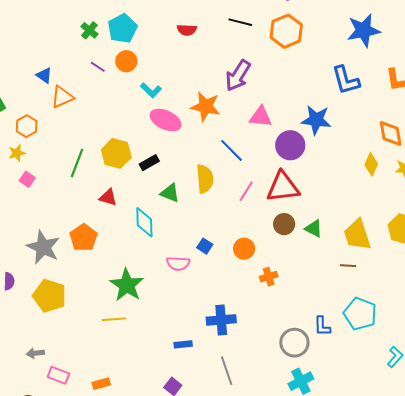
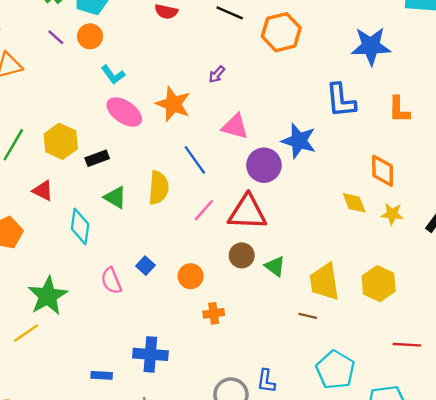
purple arrow: (238, 76) -> (217, 74), size x0.5
yellow diamond: (371, 164) -> (354, 203), turned -55
pink semicircle: (178, 263) -> (111, 281), turned 55
cyan pentagon: (360, 314) -> (335, 370), moved
yellow line: (114, 319) -> (26, 333), turned -40

